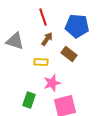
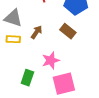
brown arrow: (47, 39) -> (37, 32), moved
yellow rectangle: (41, 62) -> (13, 39), moved

